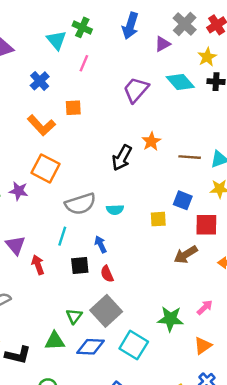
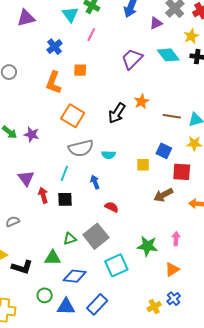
orange L-shape: (41, 125) -> (53, 83), turned 60
orange square: (45, 168) -> (73, 116), moved
black square: (80, 266) -> (65, 199), moved
red semicircle: (107, 274) -> (112, 207), moved, turned 136
pink arrow: (205, 307) -> (176, 239), turned -48
green triangle: (74, 316) -> (70, 239), turned 32
cyan square: (134, 345) -> (116, 265), turned 30
blue diamond: (91, 347) -> (75, 276), moved

